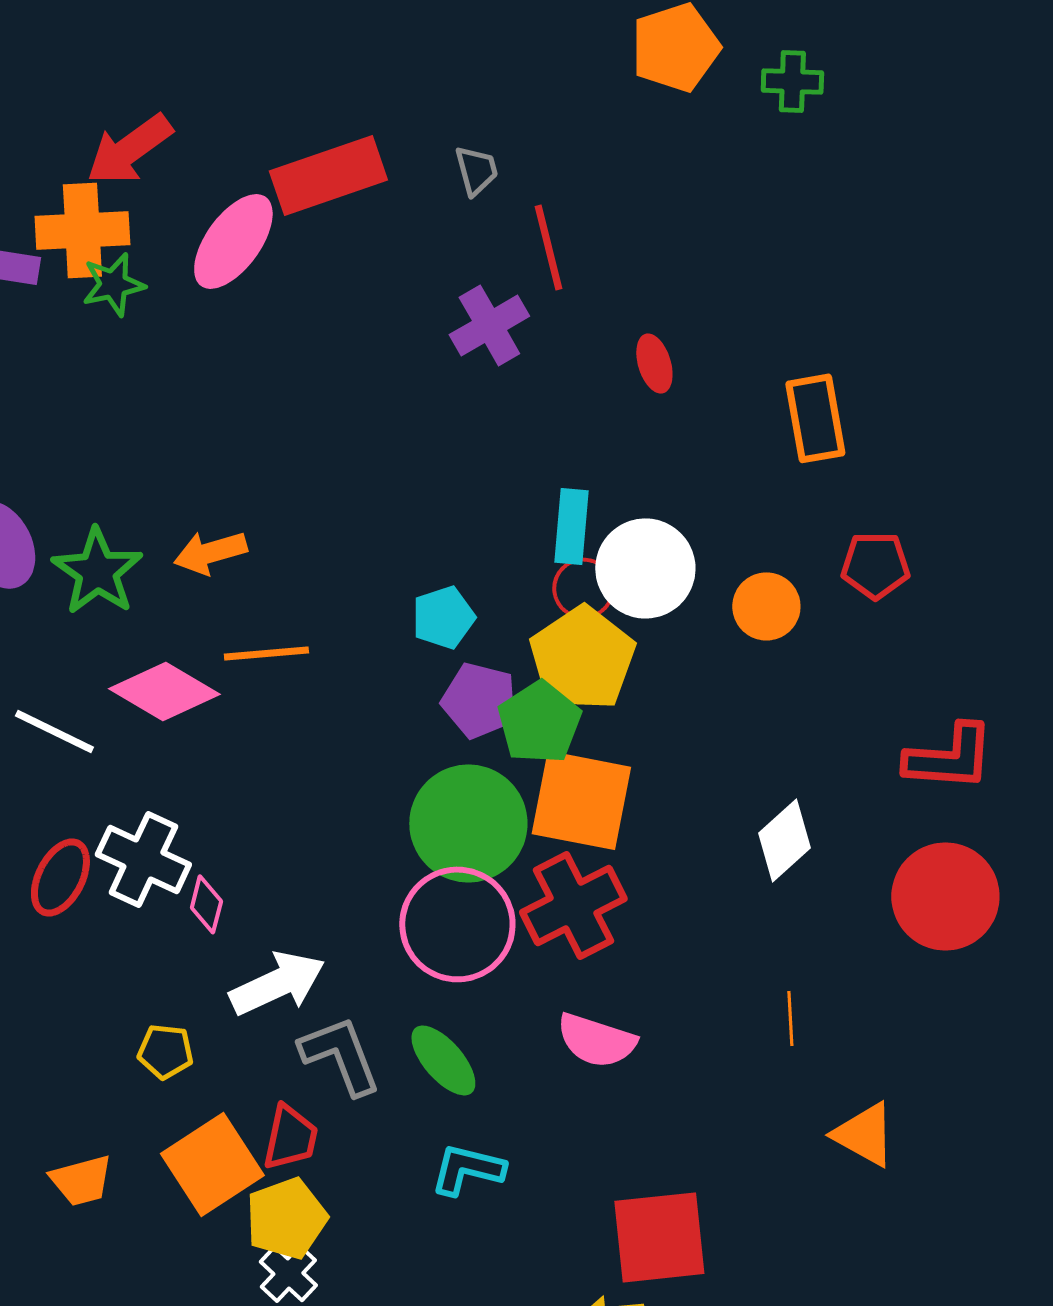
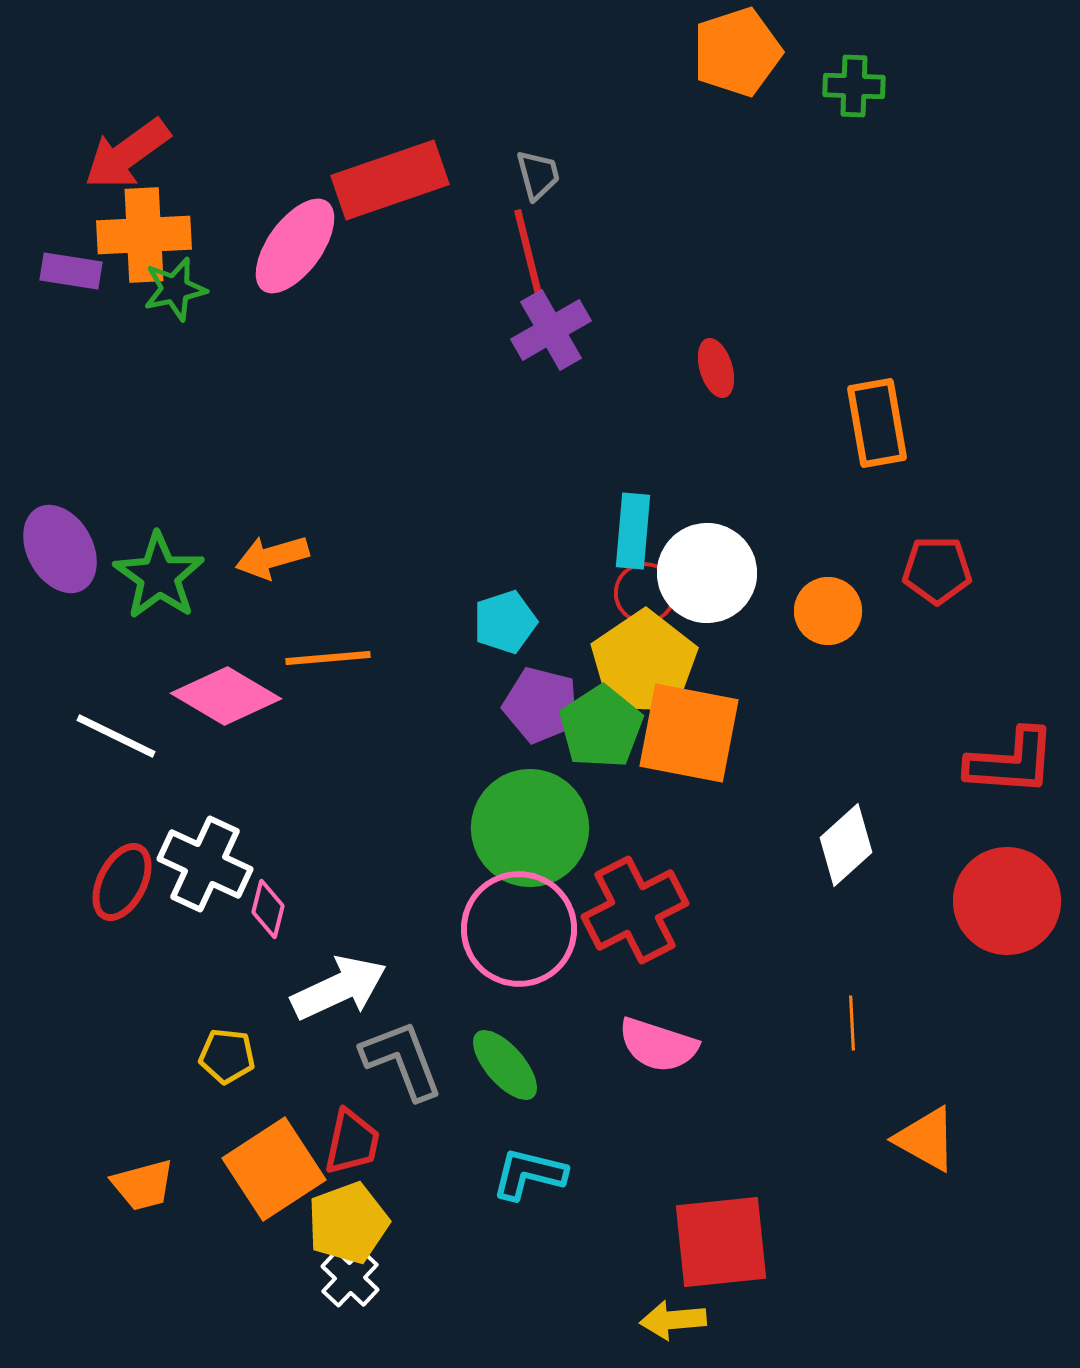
red arrow: (129, 149) -> (127, 154), moved
red line: (548, 247) -> (528, 252), moved
orange square: (581, 800) -> (689, 733), moved

